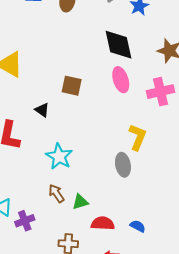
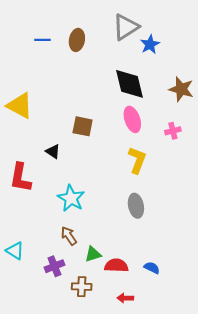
pink cross: (160, 92) -> (173, 131), size x0.6
yellow L-shape: (138, 137) -> (137, 160), moved
green triangle: (80, 202) -> (93, 254), moved
purple cross: (25, 221) -> (54, 266), moved

